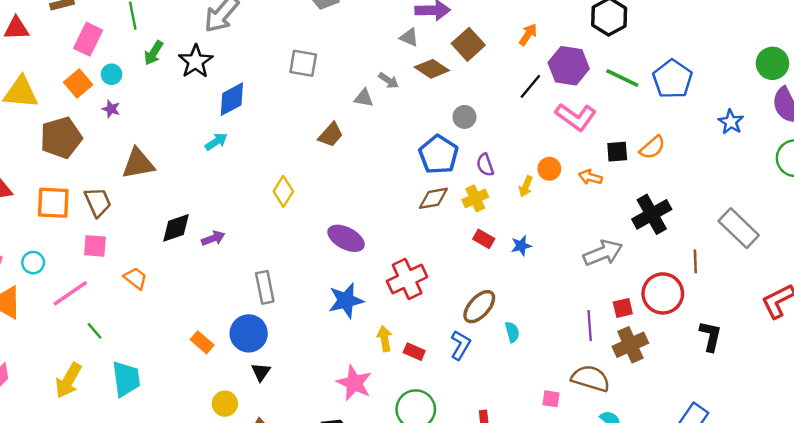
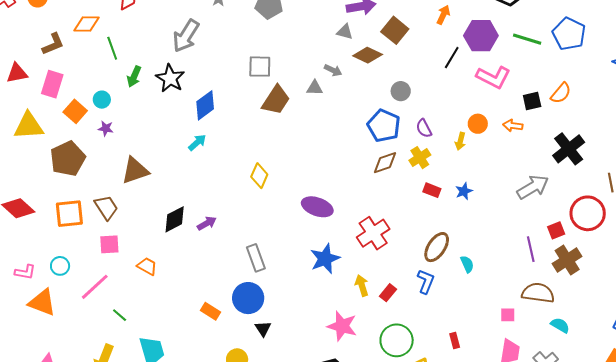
pink rectangle: (88, 39) -> (52, 84), moved
brown trapezoid: (331, 135) -> (276, 100), moved, size x1.4
red rectangle: (414, 352) -> (388, 293), turned -66

